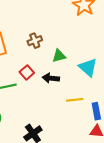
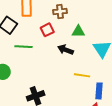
red square: (27, 72) -> (47, 30), moved

